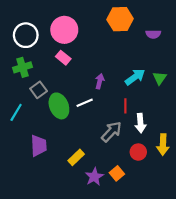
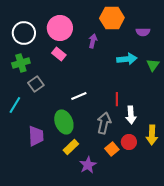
cyan arrow: (135, 77) -> (127, 59), moved, turned 30
green triangle: (160, 78) -> (153, 65), moved
purple arrow: (100, 81) -> (93, 41), moved
green ellipse: (59, 106) -> (64, 122), moved
gray arrow: (111, 132) -> (104, 123), turned -30
orange square: (117, 173) -> (112, 149), moved

